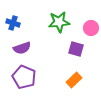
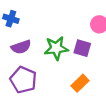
green star: (59, 22) -> (56, 48), moved

